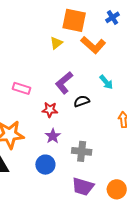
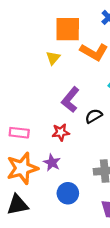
pink rectangle: (21, 88) -> (19, 133), moved
purple star: (53, 136) -> (52, 163), moved

